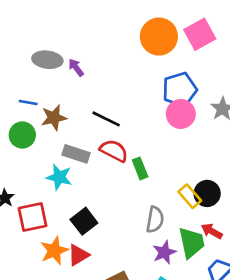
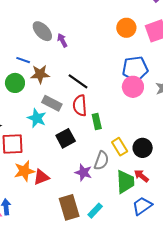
orange circle: (159, 37) -> (126, 28), size x0.7
gray ellipse: (47, 60) -> (42, 31), turned 30
red semicircle: (114, 151) -> (80, 105), turned -130
yellow rectangle: (190, 196) -> (120, 147), moved
black square: (84, 221) -> (66, 138), moved
purple star: (164, 252) -> (83, 172), moved, turned 30

